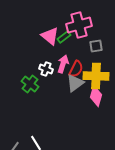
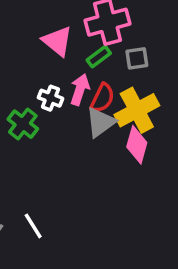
green rectangle: (64, 37) -> (99, 57), moved
yellow cross: (96, 76) -> (137, 110), turned -30

